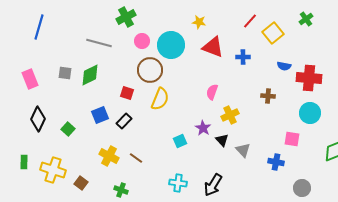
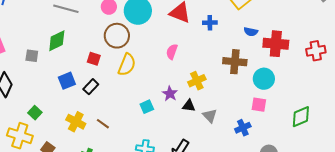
gray square: (65, 73) -> (32, 56), moved
pink semicircle: (212, 92) -> (172, 52), moved
brown cross: (268, 96) -> (235, 62), size x1.6
cyan circle: (310, 113) -> (264, 79), moved
green square: (68, 129) -> (35, 113), moved
black triangle: (222, 140) -> (189, 106), turned -40
blue cross: (276, 162) -> (243, 128), turned -35

